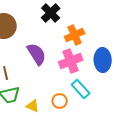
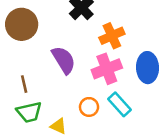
orange circle: (60, 101) -> (89, 107), moved

